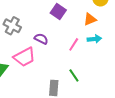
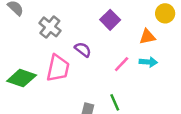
pink trapezoid: (24, 57) -> (58, 68), turned -60

